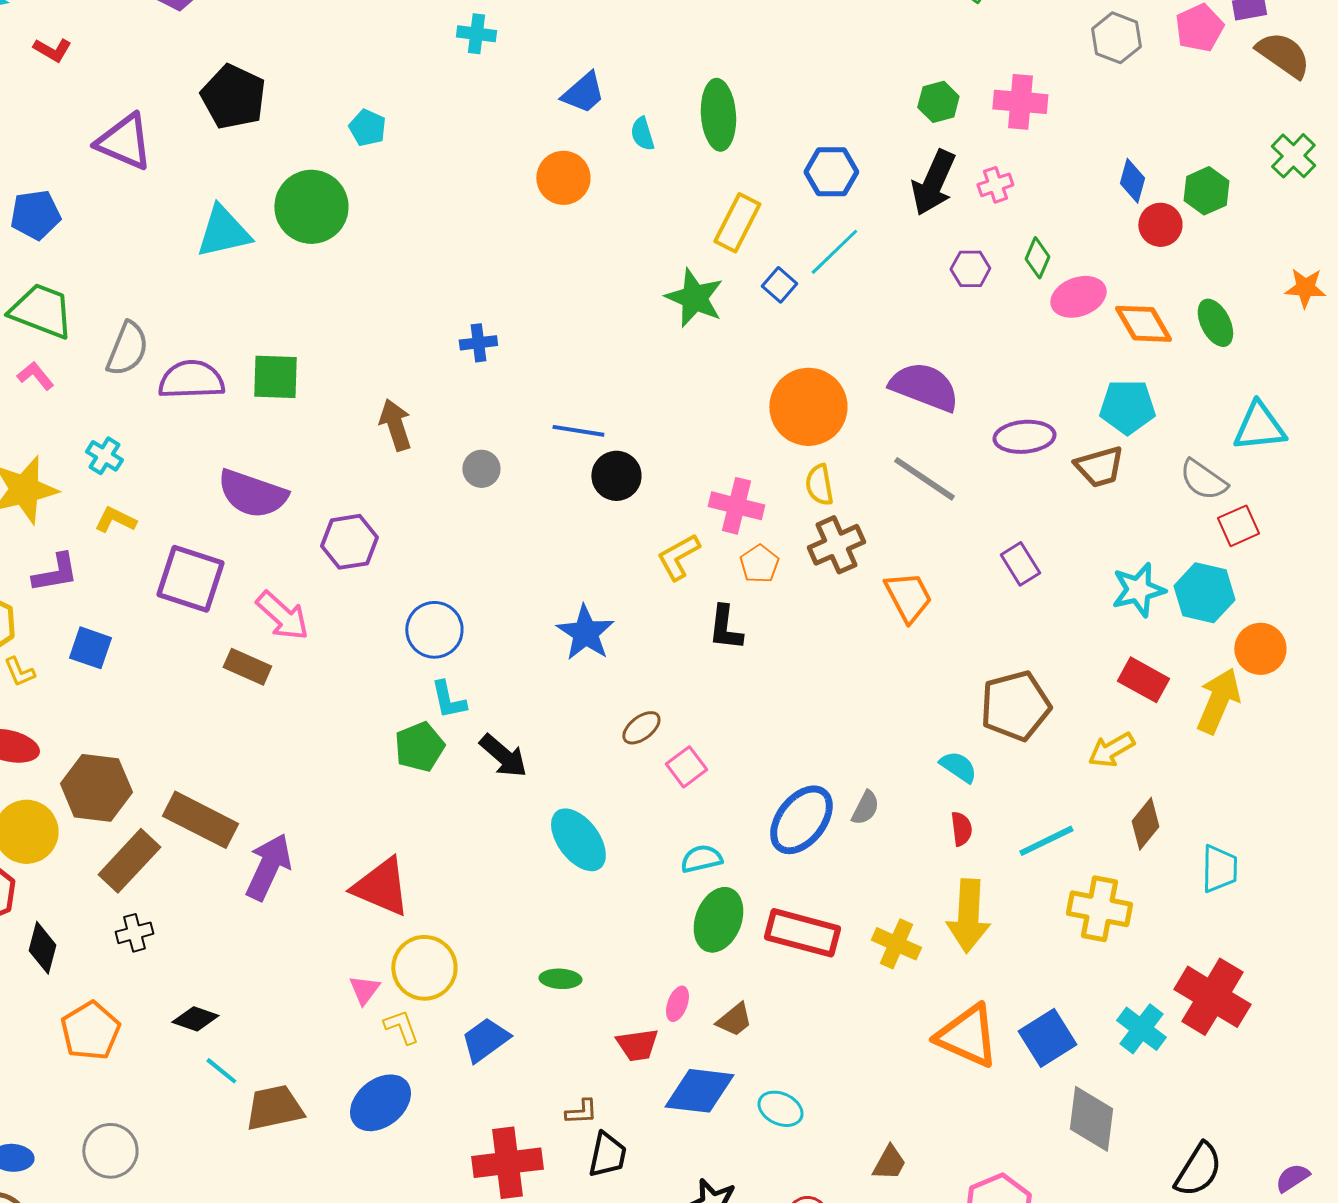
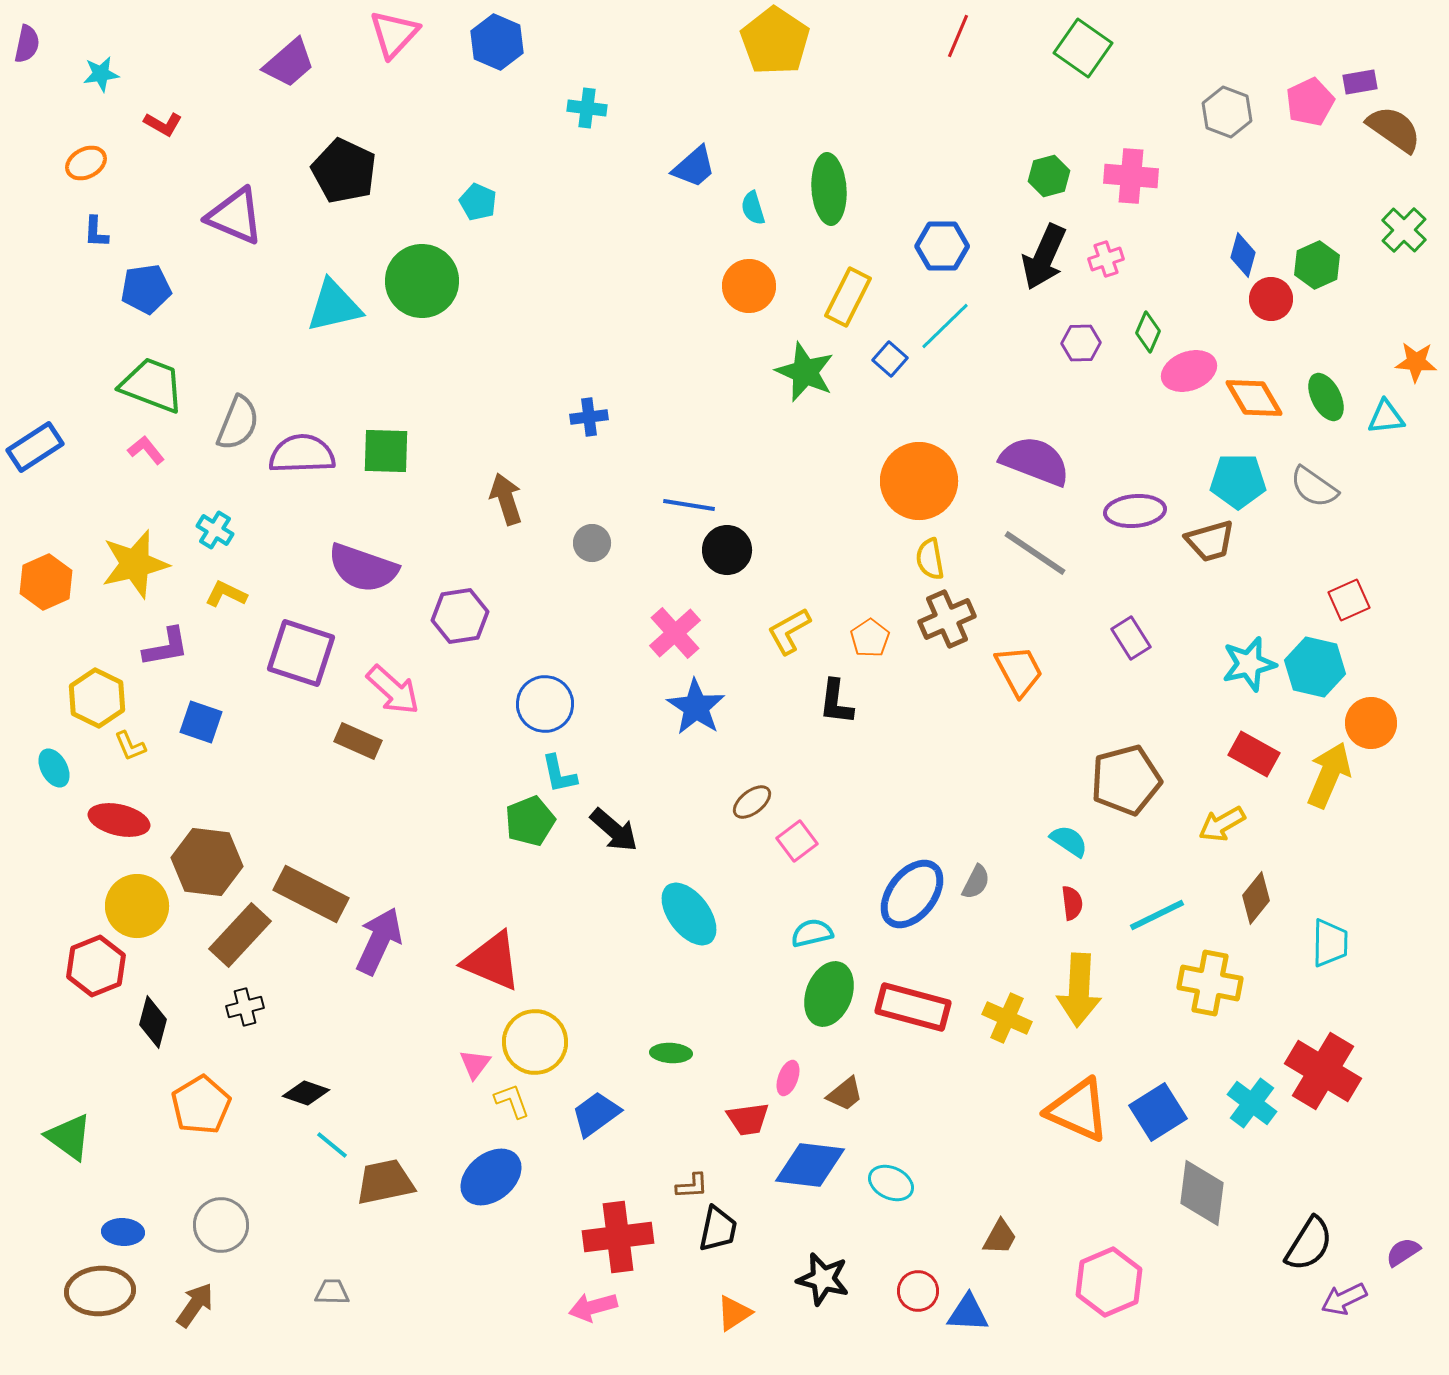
orange circle: (563, 178) -> (749, 286), moved
cyan triangle: (1259, 427) -> (1386, 417), moved, size x0.7
gray semicircle: (1203, 480) -> (1314, 487), moved
pink cross: (736, 506) -> (675, 633), moved, turned 34

